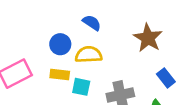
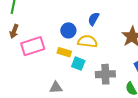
blue semicircle: (92, 23) -> (94, 19), turned -104

